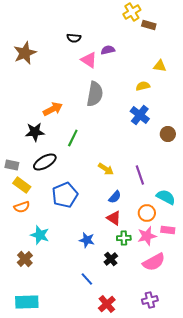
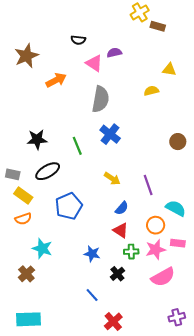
orange arrow: (53, 109) -> (56, 80), moved
blue cross: (140, 115) -> (110, 134), moved
green line: (73, 138) -> (77, 146), turned -48
purple cross: (150, 300) -> (177, 317), moved

